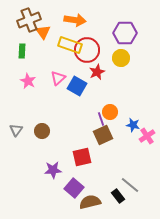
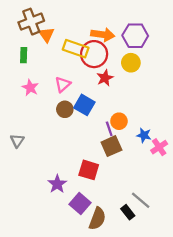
orange arrow: (75, 20) -> (103, 35), moved
blue square: (77, 86) -> (84, 105), moved
brown circle: (42, 131) -> (65, 109), moved
red square: (82, 157) -> (89, 170), turned 30
purple star: (53, 170) -> (57, 184), turned -30
brown semicircle: (90, 202) -> (97, 219), turned 125

